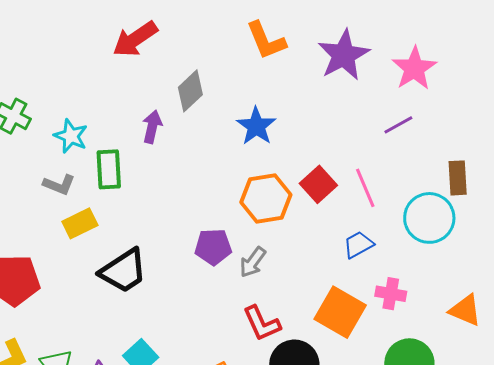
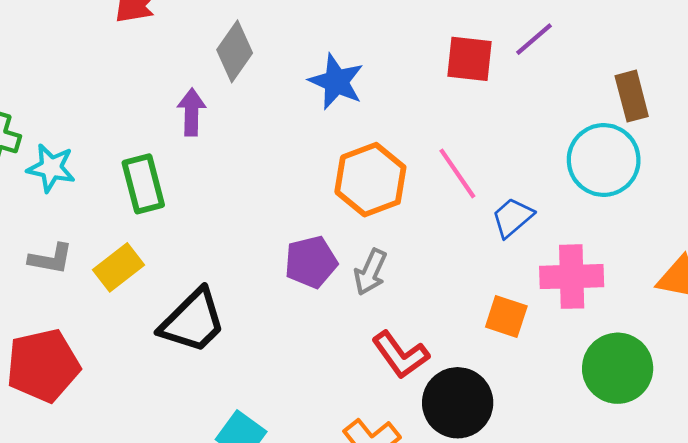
cyan star: (71, 136) -> (51, 168), moved
red square: (318, 184) -> (470, 59), moved, turned -30
gray L-shape: (59, 185) -> (51, 259), moved
pink line: (365, 188) -> (457, 173), moved
pink cross: (391, 294) -> (572, 277), size x1.4
orange square: (340, 312) -> (506, 317), size x0.6

